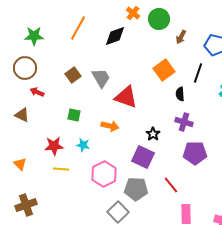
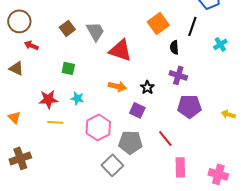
orange arrow: (110, 126) -> (117, 86), moved
purple square: (143, 157) -> (137, 110), size x0.7

